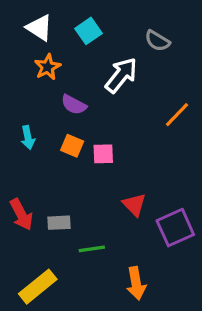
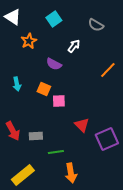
white triangle: (39, 28) -> (13, 17), moved
white arrow: (121, 75) -> (74, 46), size x0.6
purple semicircle: (74, 105) -> (54, 64), moved
pink square: (103, 154) -> (59, 101), moved
orange arrow: (136, 283) -> (71, 173), moved

